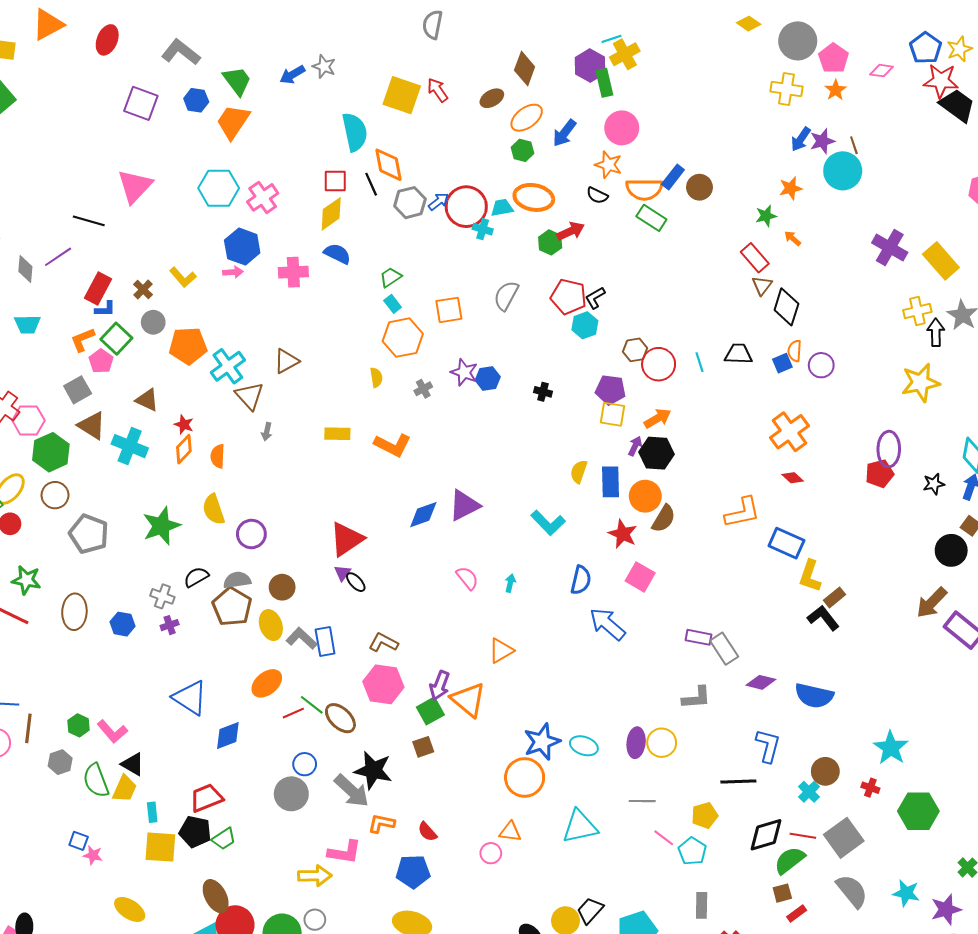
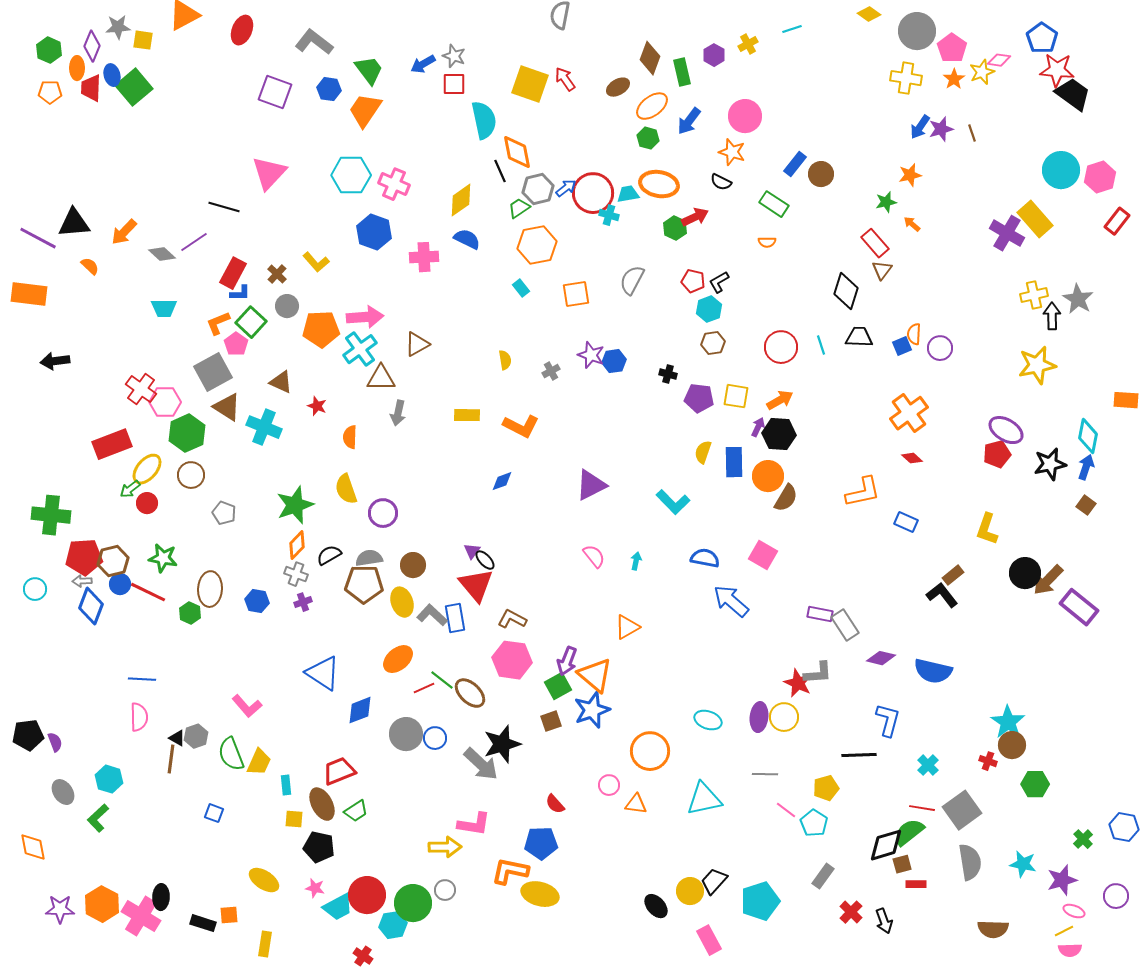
cyan line: (612, 39) -> (792, 29), moved
yellow star: (959, 49) -> (982, 72), moved
yellow cross: (625, 54) -> (748, 44), size x0.7
purple hexagon: (590, 65) -> (714, 55), size x0.7
green rectangle: (604, 83) -> (682, 72), moved
cyan circle: (843, 171) -> (1061, 170), moved
red square: (335, 181) -> (454, 84), moved
orange semicircle: (644, 189) -> (767, 242), moved, size x0.5
pink cross: (263, 197) -> (394, 184), turned -32
yellow rectangle: (941, 261) -> (1035, 219), moved
gray diamond: (25, 269) -> (162, 254), turned -52
pink arrow: (233, 272) -> (365, 317), moved, size x1.8
green trapezoid: (391, 277) -> (519, 208), moved
red pentagon: (569, 297) -> (693, 281), size x0.7
black diamond: (786, 307) -> (846, 291), moved
orange hexagon: (403, 338) -> (537, 245), moved
brown hexagon: (635, 350) -> (713, 343), moved
gray square: (78, 390) -> (213, 372), size x1.4
purple pentagon: (610, 390) -> (699, 398), moved
brown triangle: (249, 396) -> (381, 378), turned -48
gray arrow: (267, 432) -> (398, 413), size x1.4
orange diamond: (184, 449) -> (297, 545), moved
purple ellipse: (889, 449) -> (1006, 430), turned -60
black star: (934, 484) -> (1050, 464), size x1.5
blue diamond: (423, 515) -> (502, 481), moved, size x0.7
gray pentagon: (89, 534) -> (224, 513), size x0.6
red star: (623, 534) -> (798, 683), moved
red triangle: (347, 539) -> (476, 585), moved, turned -36
blue rectangle: (786, 543) -> (906, 522), size x0.7
black circle: (951, 550) -> (1025, 573), moved
yellow L-shape: (810, 576) -> (987, 529), moved
blue semicircle: (581, 580) -> (705, 558), turned -92
brown pentagon: (232, 607) -> (364, 584), turned -30
green hexagon: (79, 725) -> (190, 613), moved
brown line: (28, 728) -> (171, 759), moved
blue star: (542, 742) -> (592, 710), moved
black triangle: (133, 764) -> (177, 738), moved, size x0.7
black star: (373, 770) -> (502, 744), turned -30
brown circle: (825, 771) -> (1012, 745), moved
gray circle: (291, 794) -> (406, 734), moved
green hexagon: (918, 811) -> (1035, 784), size x0.7
orange L-shape: (381, 824) -> (510, 871), moved, size x1.4
black pentagon: (195, 832) -> (319, 847), moved
black diamond: (766, 835) -> (886, 845), moved
yellow square: (160, 847) -> (294, 819), size x0.6
pink circle: (491, 853) -> (609, 785), moved
pink star: (93, 855) -> (315, 888), moved
gray semicircle: (852, 891) -> (970, 862), turned 30
brown ellipse: (216, 896) -> (322, 804), moved
gray rectangle: (702, 905) -> (823, 876), turned 35
red rectangle: (797, 914) -> (916, 884), turned 36

